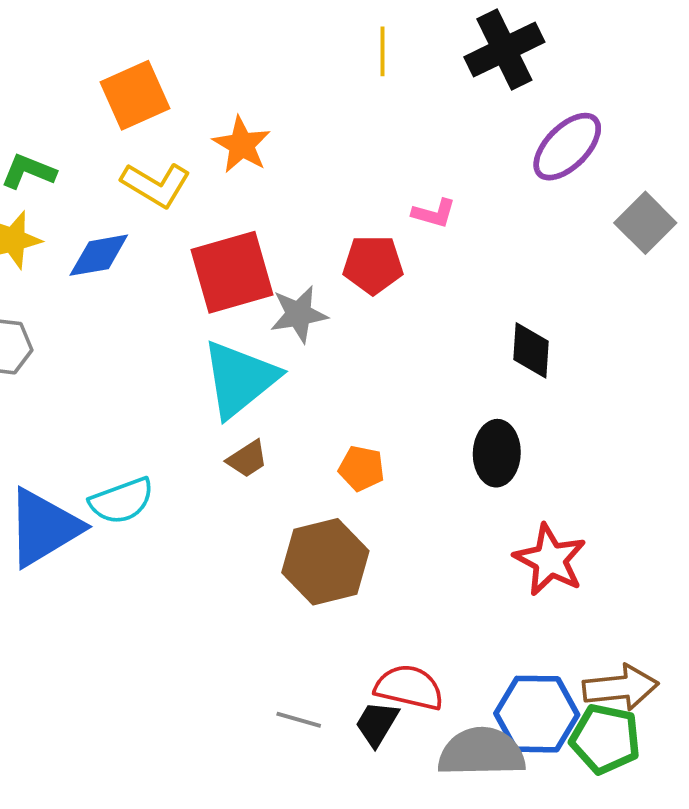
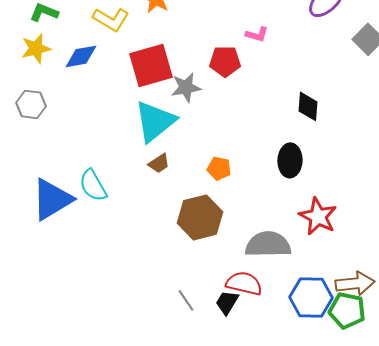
cyan semicircle: (122, 501) -> (93, 185), turned 80
gray line: (299, 720) -> (186, 300), turned 40
gray semicircle: (482, 752) -> (268, 244), moved

